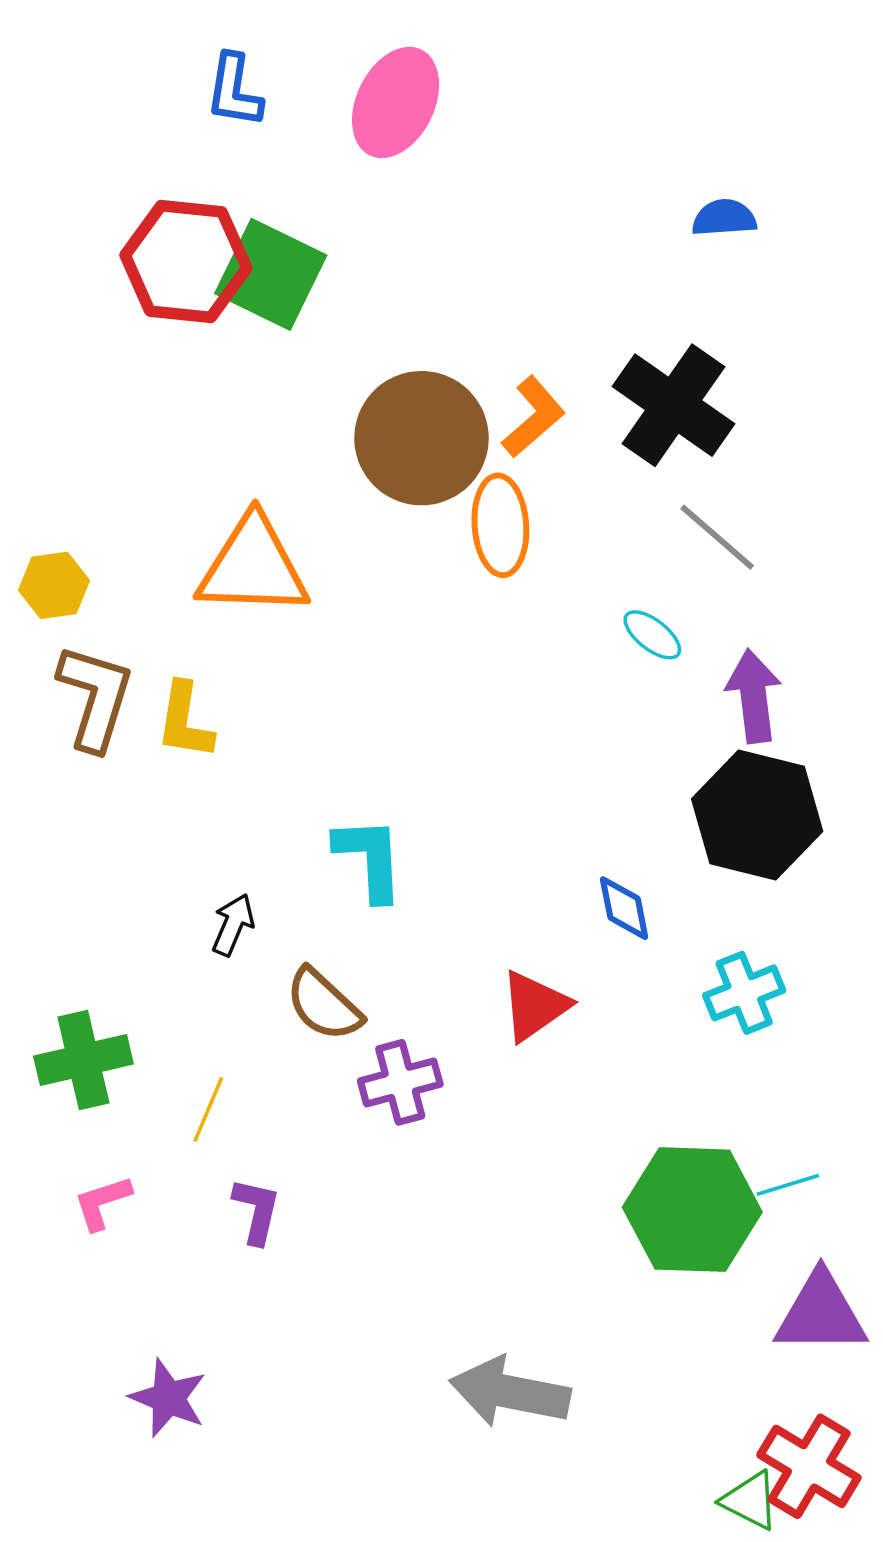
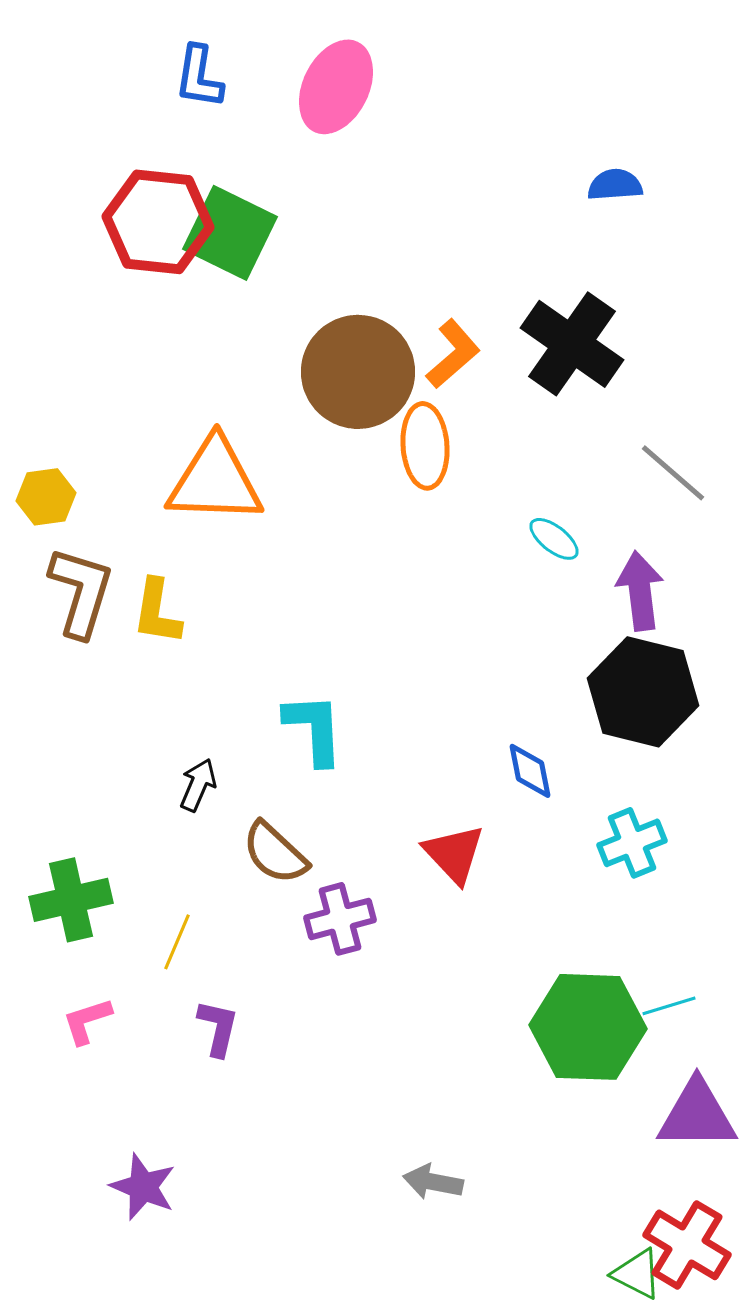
gray line: (717, 537) -> (673, 473), moved
red triangle: (535, 1006) -> (454, 854), turned -38
gray arrow: (510, 1392) -> (433, 1182), size x0.6

